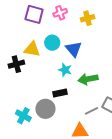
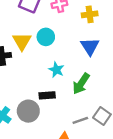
yellow triangle: (32, 49) -> (22, 41), turned 42
blue triangle: (74, 49) -> (90, 47), moved
green arrow: (88, 79) -> (81, 84), turned -54

